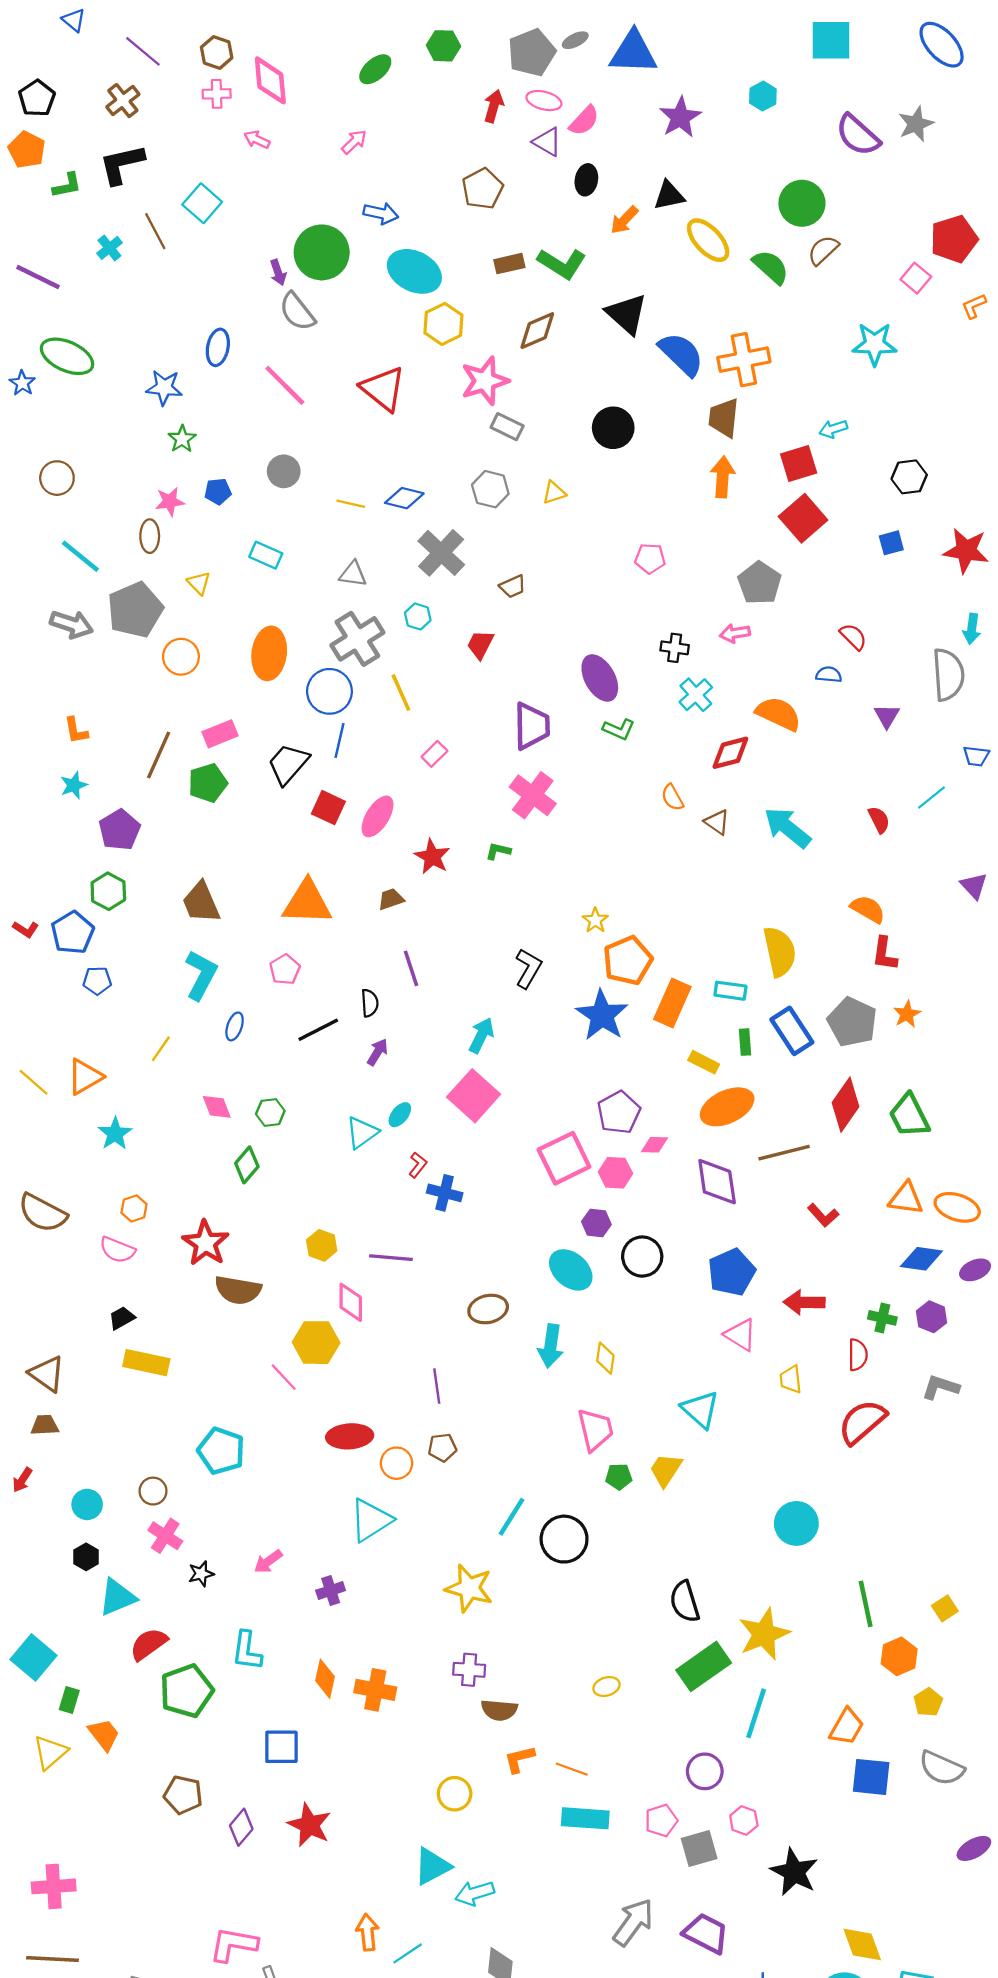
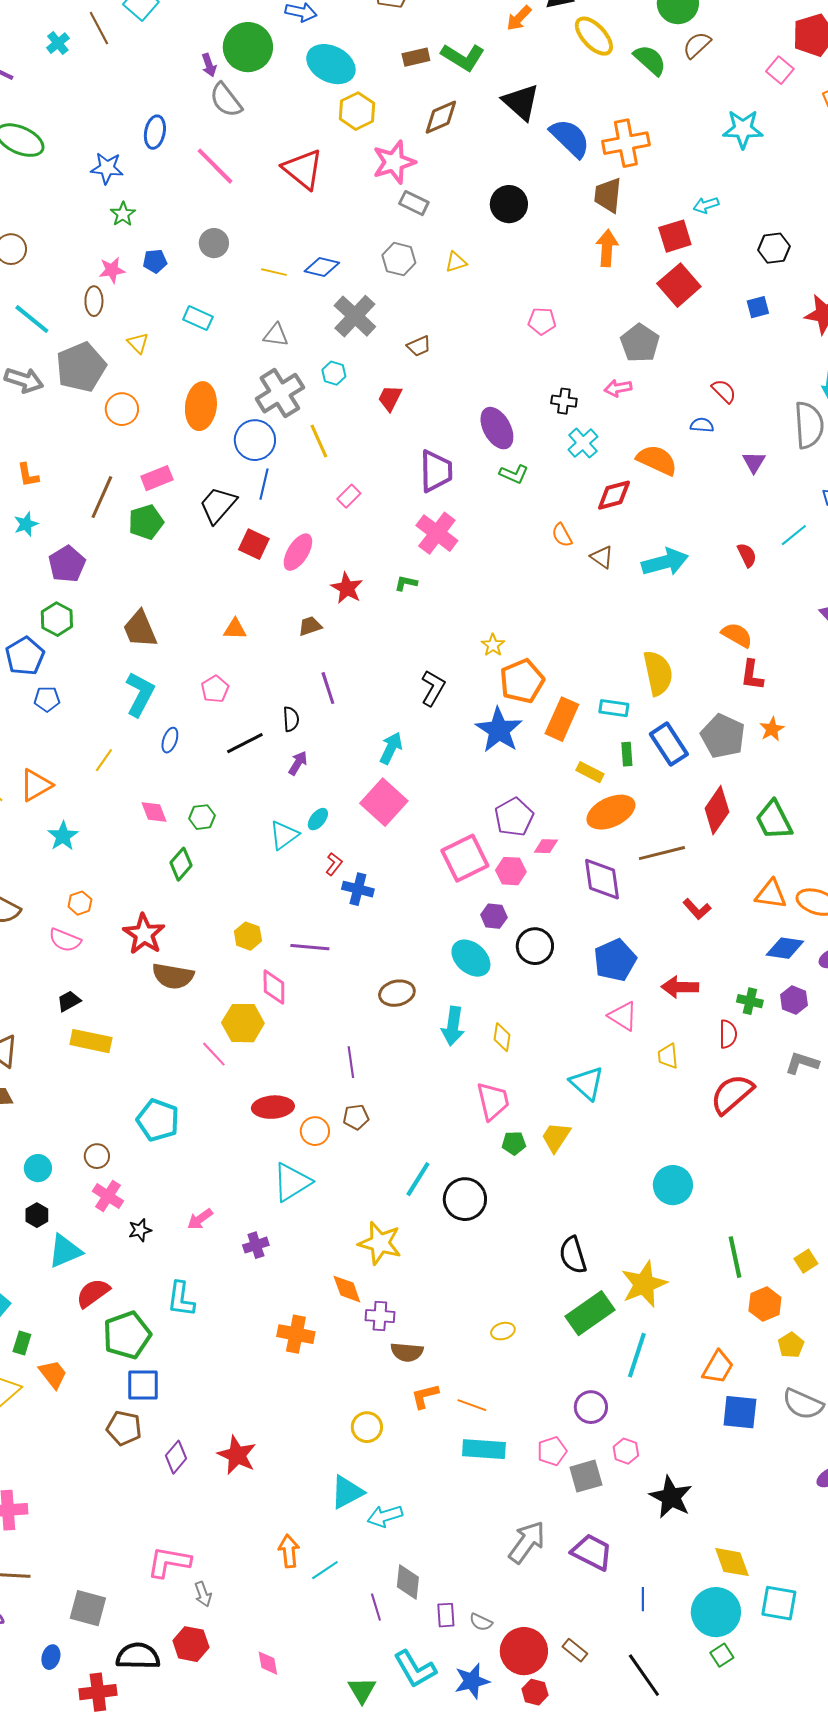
cyan arrow: (787, 828) -> (665, 562), turned 126
orange triangle: (307, 902) -> (235, 629), size x0.5
orange diamond: (325, 1679) -> (347, 1289), moved, turned -32
blue square: (281, 1747) -> (143, 1385), moved

